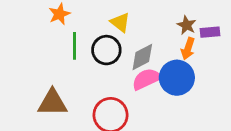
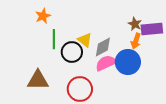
yellow triangle: (120, 22) -> (85, 40), moved
purple rectangle: (210, 32) -> (152, 29), size x1.5
black circle: (106, 50) -> (72, 52), moved

